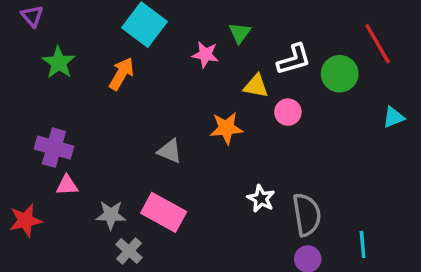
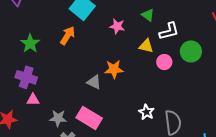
green triangle: (240, 33) -> (148, 15), moved, turned -32
green star: (59, 62) -> (30, 43), moved
green circle: (340, 74) -> (191, 51), moved
orange star: (226, 128) -> (114, 69), moved

